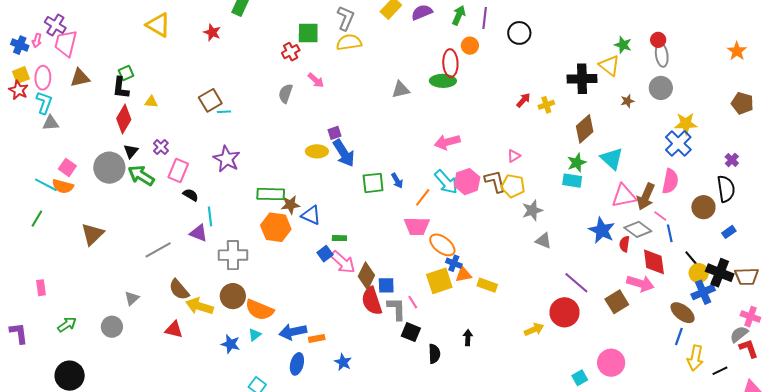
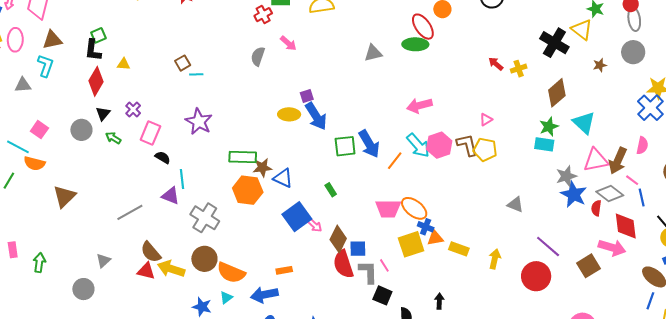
red ellipse: (450, 63) -> (423, 27), turned -32
black cross: (582, 79) -> (554, 43), turned 32
brown square: (210, 100) -> (183, 63), size x0.7
red arrow: (523, 100) -> (496, 64), turned -91
cyan L-shape: (44, 103) -> (45, 66), moved
gray circle: (109, 168) -> (81, 130), size x0.7
green arrow: (141, 175) -> (113, 138), size x0.6
blue arrow: (397, 181) -> (369, 144), size x1.8
pink semicircle: (670, 181) -> (642, 145), size x0.7
orange semicircle: (63, 186) -> (34, 163), moved
gray star: (532, 210) -> (566, 176), moved
pink trapezoid: (417, 226) -> (388, 209), moved
green rectangle: (339, 238) -> (331, 190), moved, turned 56
blue square: (325, 254) -> (297, 217), size x1.8
gray cross: (233, 255) -> (205, 218), turned 32
pink arrow: (343, 262) -> (315, 225), size x0.6
green arrow: (67, 324) -> (39, 263), moved, turned -48
red triangle: (174, 329) -> (146, 271), moved
yellow arrow: (534, 330) -> (495, 259), moved, turned -54
orange rectangle: (317, 338) -> (284, 270), moved

